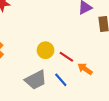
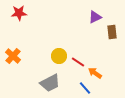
blue line: (61, 80) -> (85, 88), moved

